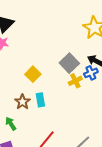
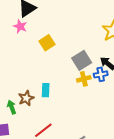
yellow square: (33, 74) -> (47, 43), moved
brown star: (22, 102) -> (26, 98), moved

